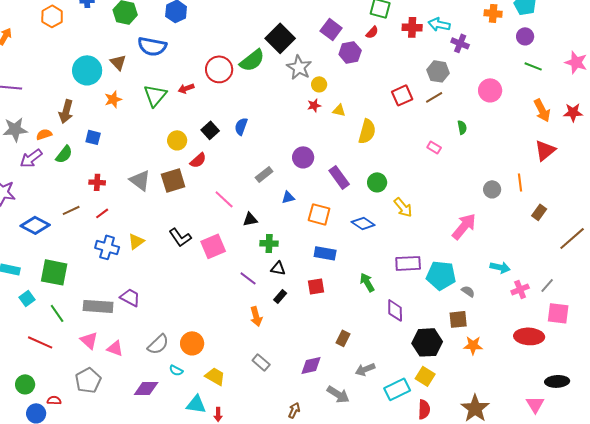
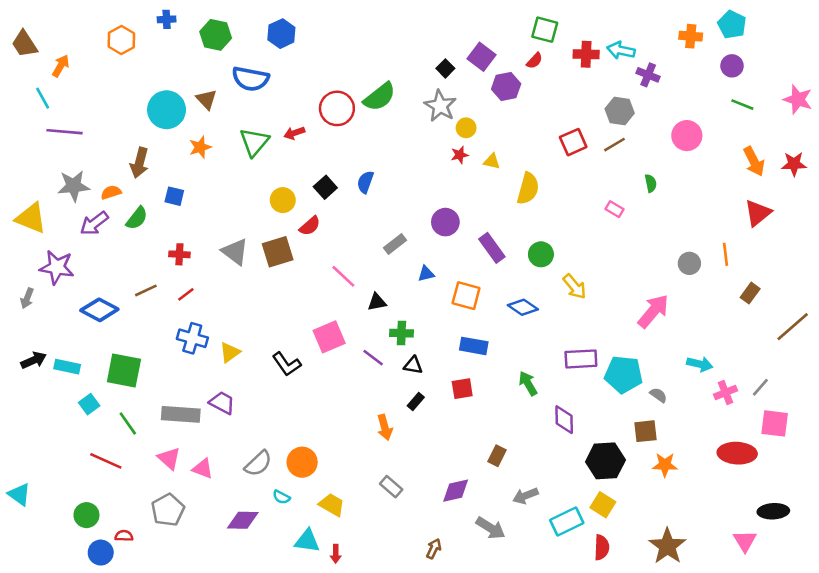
black square: (280, 38) -> (445, 68), moved, size x0.5
black L-shape: (180, 237) -> (287, 364), moved
yellow triangle: (136, 241) -> (230, 352), moved
purple line: (248, 278) -> (373, 358), moved

